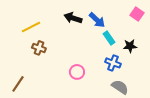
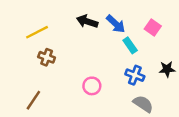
pink square: (137, 14) -> (153, 27), moved
black star: (130, 46) -> (167, 69), moved
brown line: (18, 84) -> (33, 100), moved

